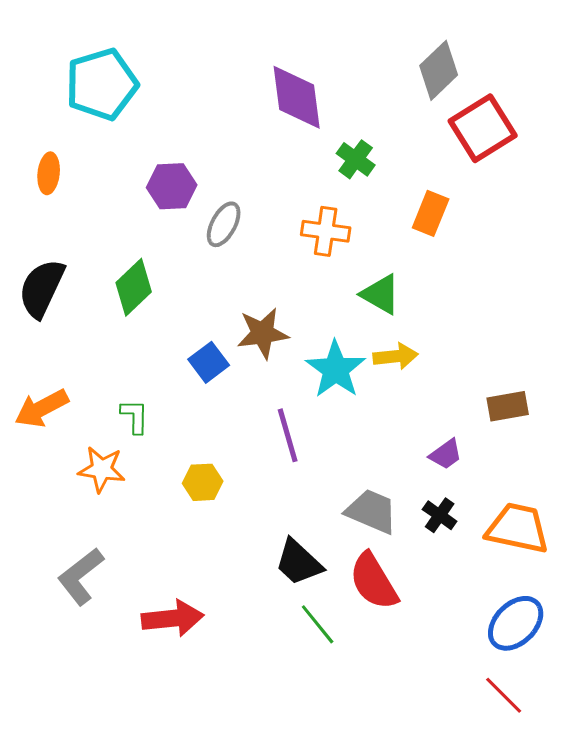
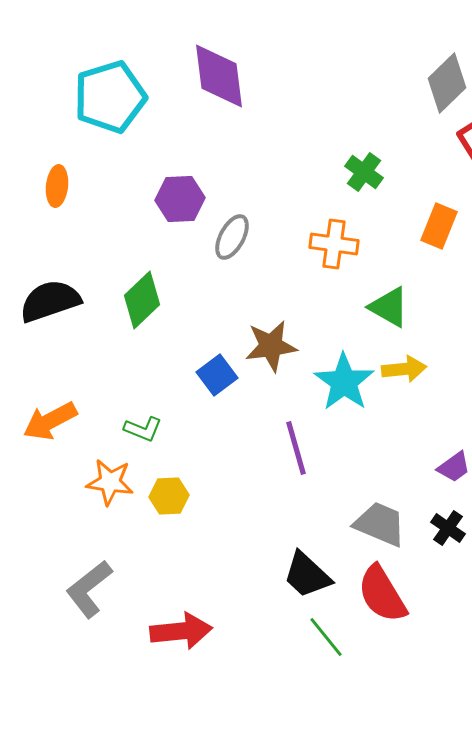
purple diamond: (297, 97) -> (219, 76), moved
black semicircle: (42, 288) -> (50, 301), turned 46
green L-shape: (135, 416) -> (143, 429), turned 111
yellow hexagon: (203, 482) -> (169, 496), moved

